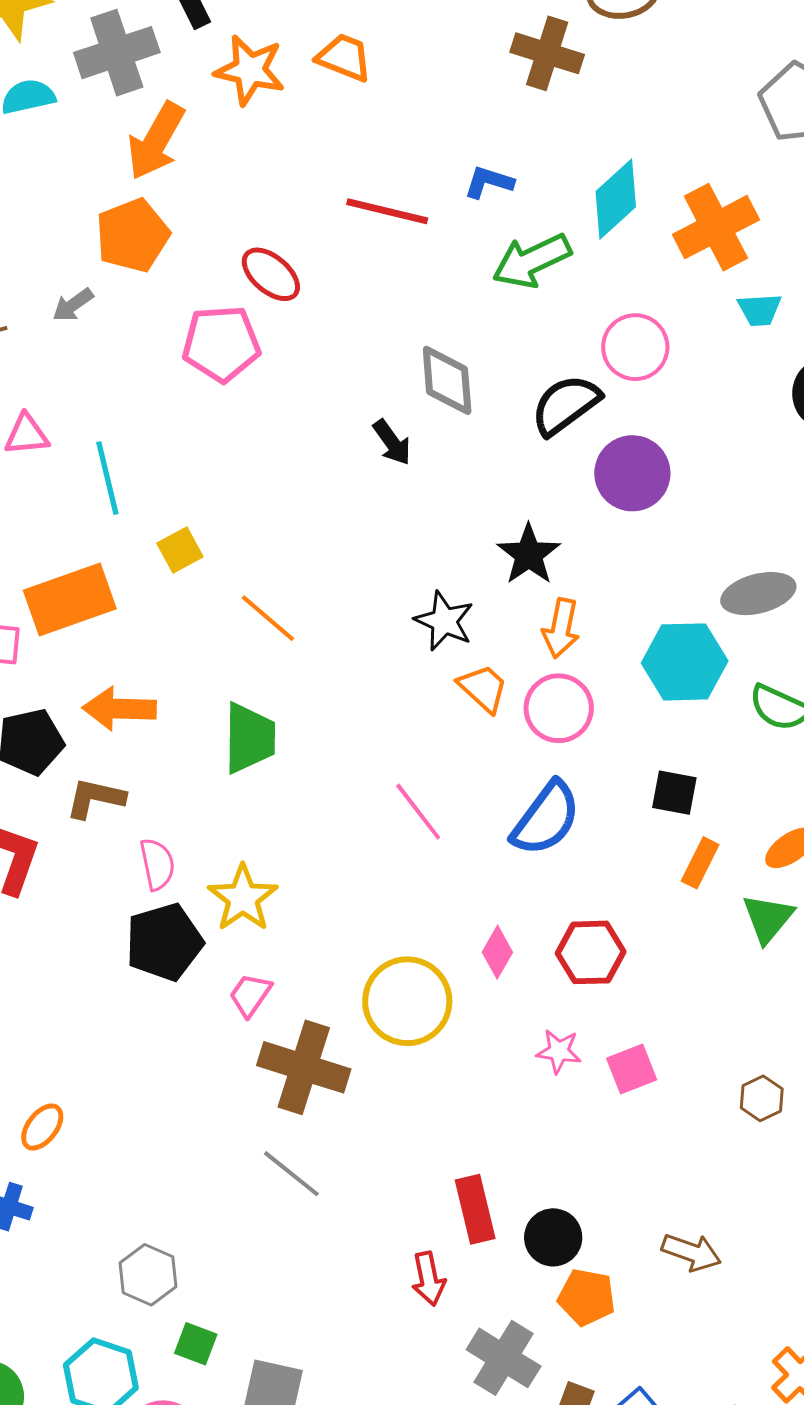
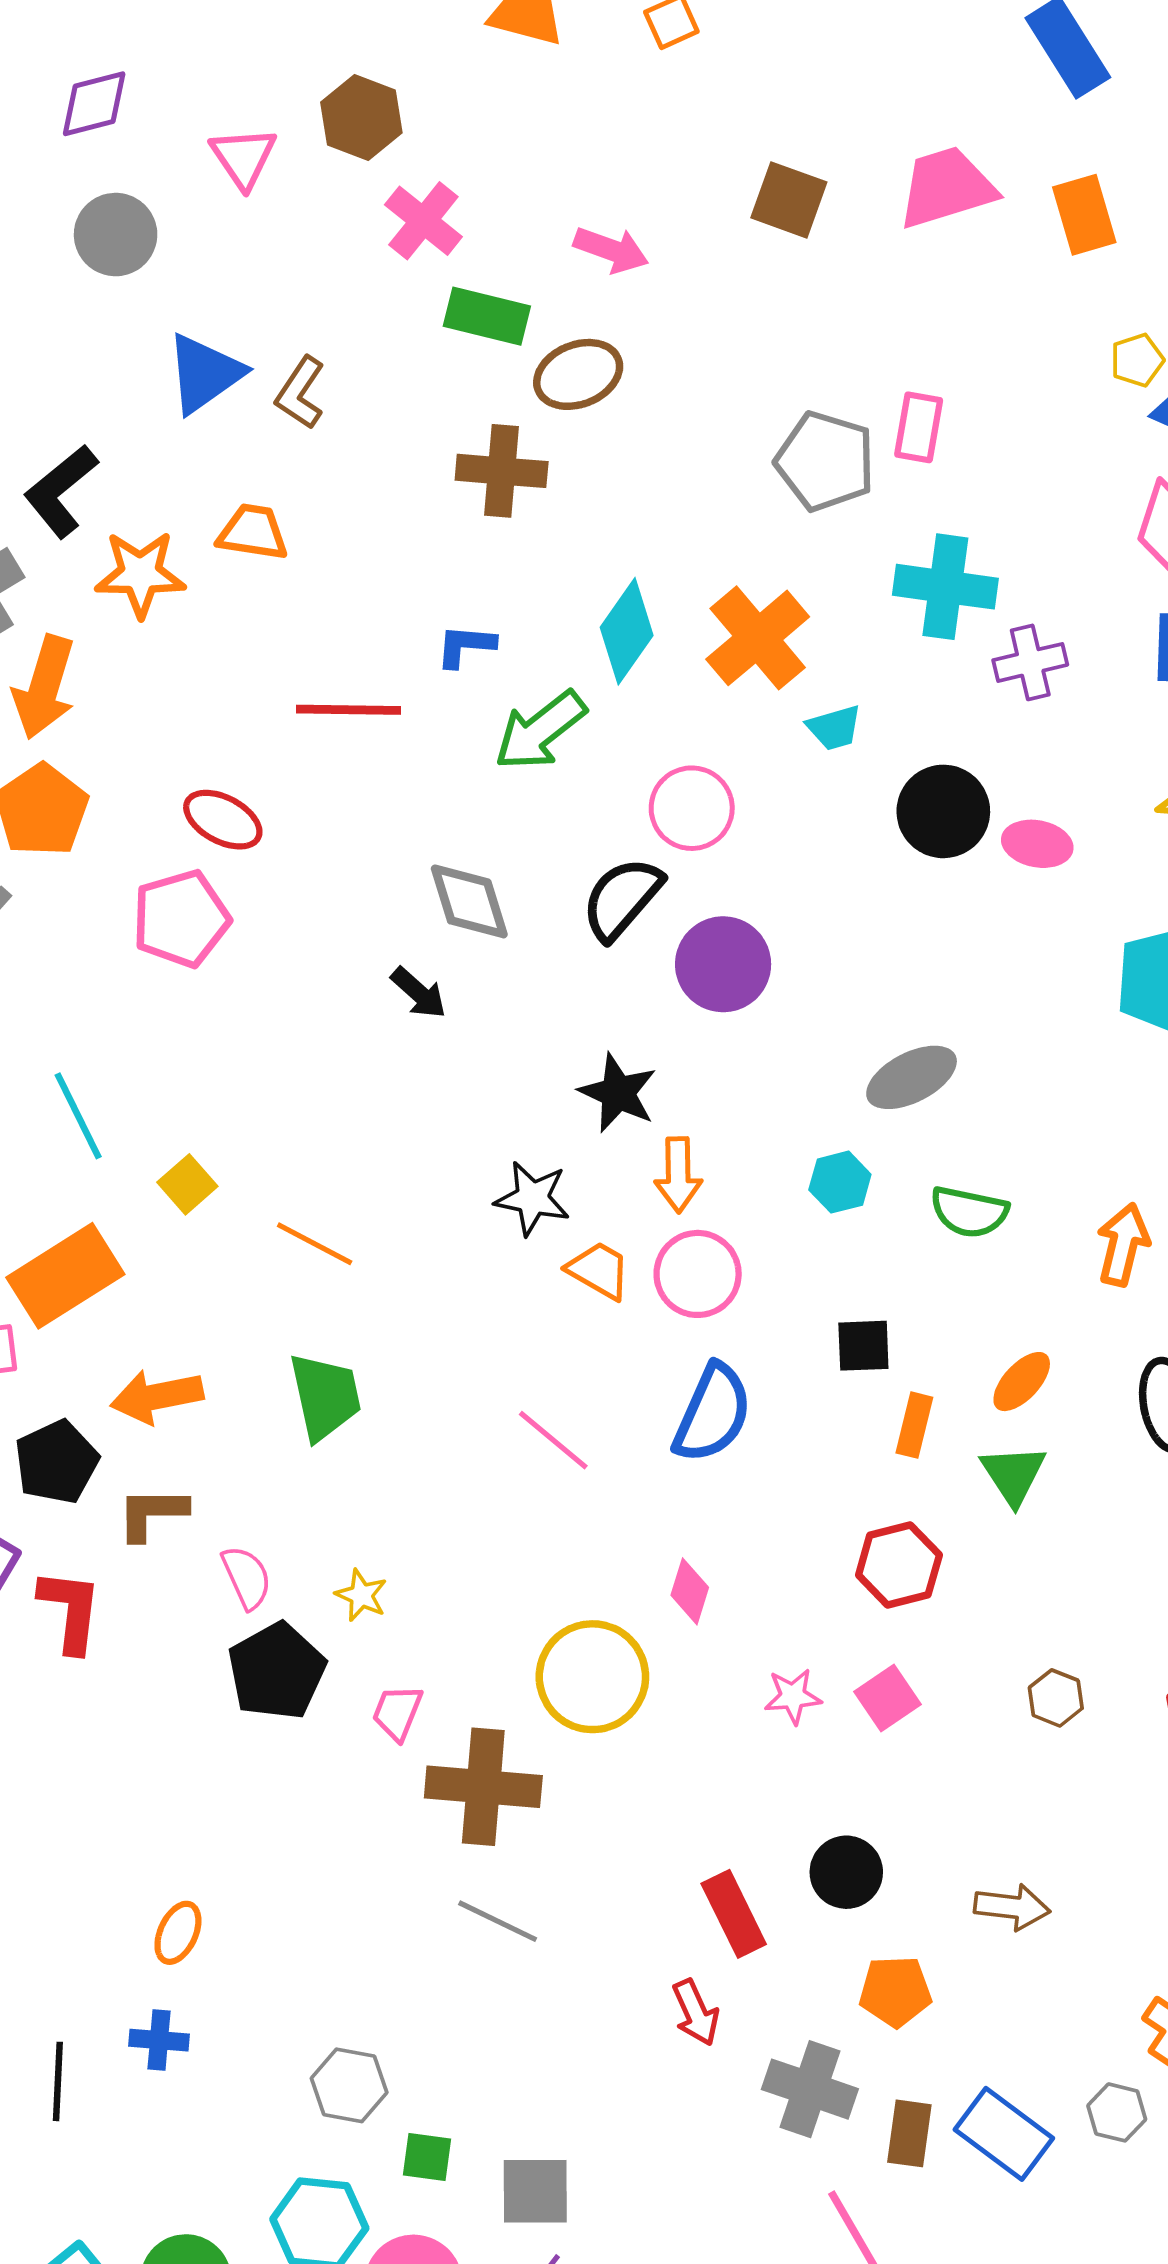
cyan hexagon: (685, 662) -> (840, 1182), size x0.6
yellow star: (243, 898) -> (361, 1595), size x0.6
red hexagon: (591, 952) -> (899, 1565), moved
black circle: (553, 1237) -> (846, 1872), moved

